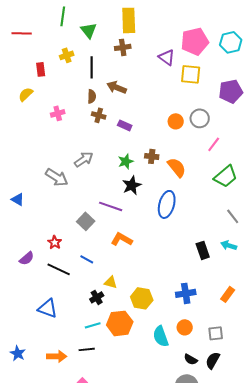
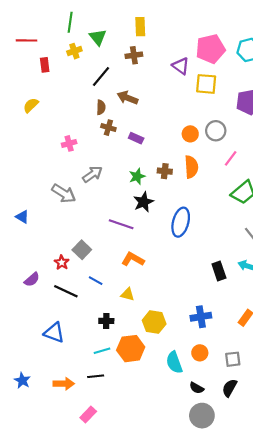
yellow rectangle: (129, 20) -> (140, 27), size x0.7
yellow cross: (67, 55) -> (74, 51), moved
black line: (92, 67) -> (101, 77), turned 40
red rectangle: (41, 69) -> (45, 65), moved
pink cross: (58, 113) -> (69, 143), moved
orange semicircle: (177, 167) -> (191, 167), moved, turned 35
gray square: (86, 221) -> (82, 250), moved
yellow triangle: (111, 282) -> (128, 294), moved
black cross: (97, 297) -> (106, 321), turned 32
black semicircle: (191, 359) -> (197, 388), moved

